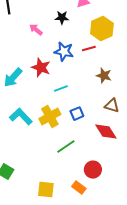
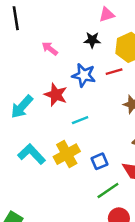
black star: (62, 18) -> (92, 40), moved
blue square: (77, 114) -> (99, 161), moved
green line: (66, 147) -> (108, 190), moved

